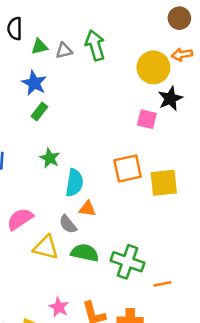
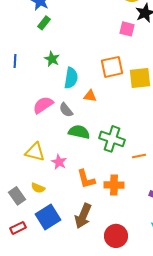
orange triangle: (87, 209) -> (90, 96), moved
pink semicircle: (20, 219) -> (43, 105), moved
yellow triangle: (46, 248) -> (35, 152), moved
pink star: (59, 307) -> (59, 162), moved

